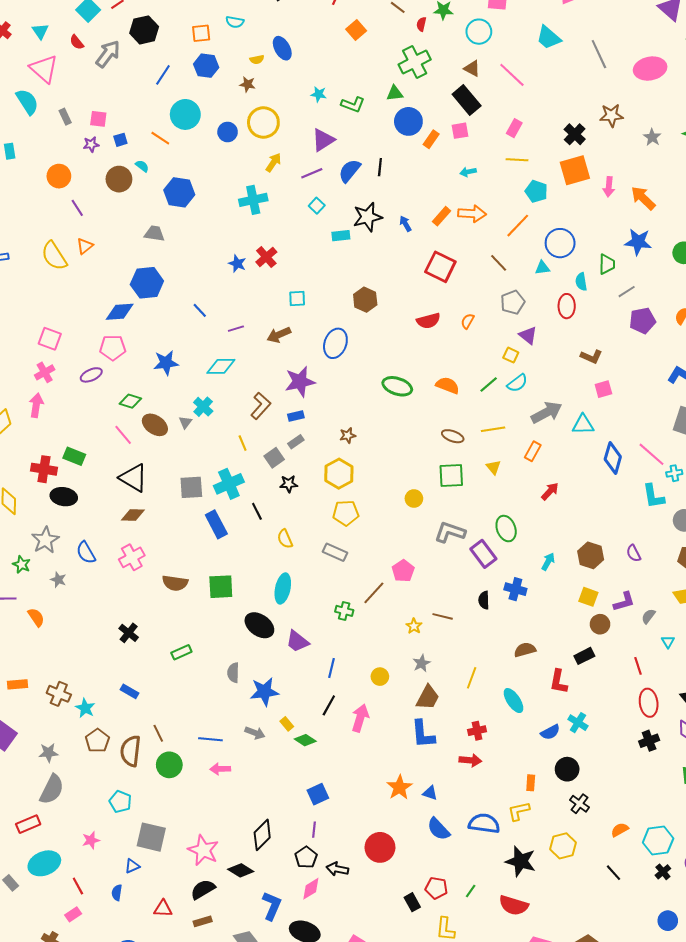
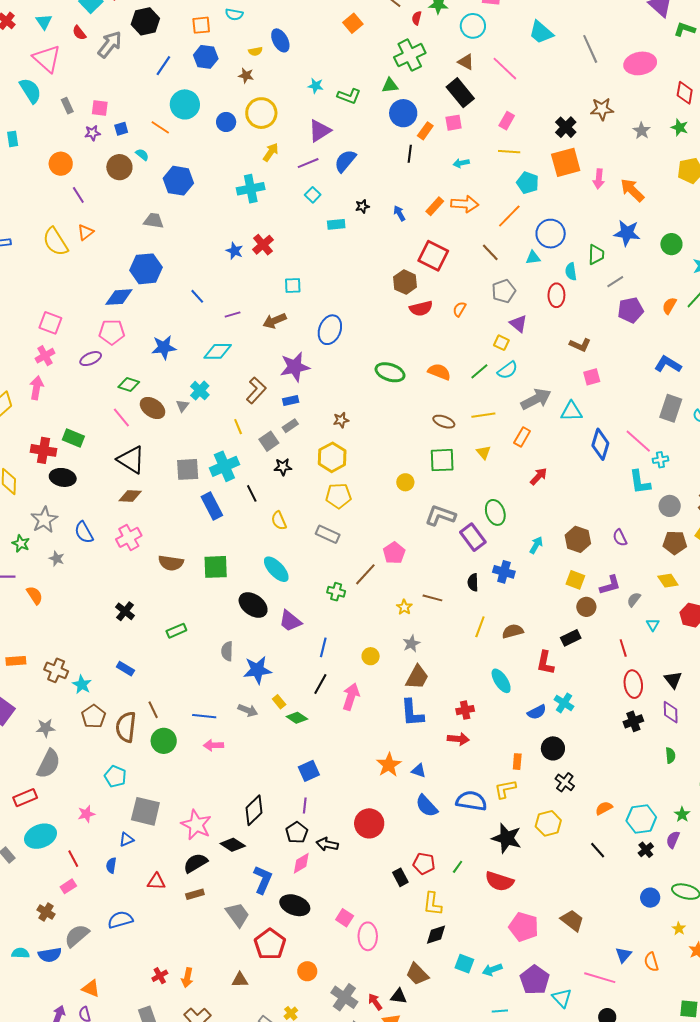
black line: (380, 167) -> (410, 154), moved
black star: (367, 217) -> (362, 206), size x0.5
brown hexagon: (365, 300) -> (405, 282), moved
cyan ellipse: (283, 588) -> (276, 569), turned -56
yellow line: (472, 678) -> (480, 627), moved

